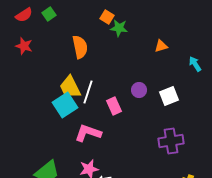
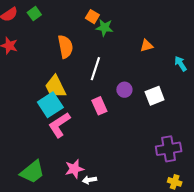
white line: (88, 92) -> (95, 69), moved
pink L-shape: (88, 133) -> (59, 125), moved, turned -52
purple cross: (171, 141) -> (169, 149), moved

